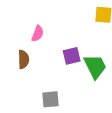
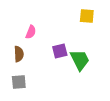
gray square: (51, 99) -> (19, 82), moved

